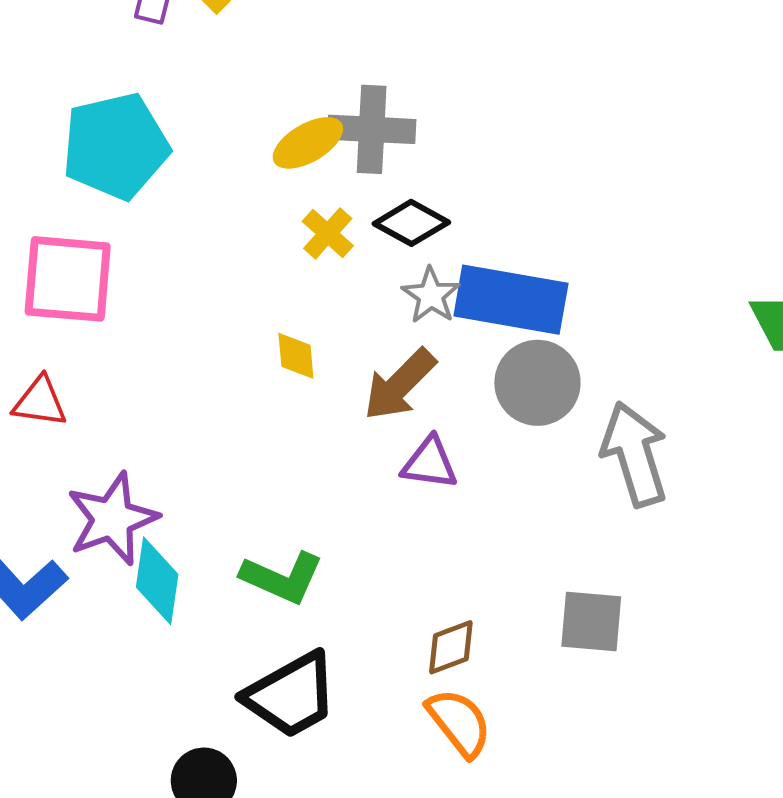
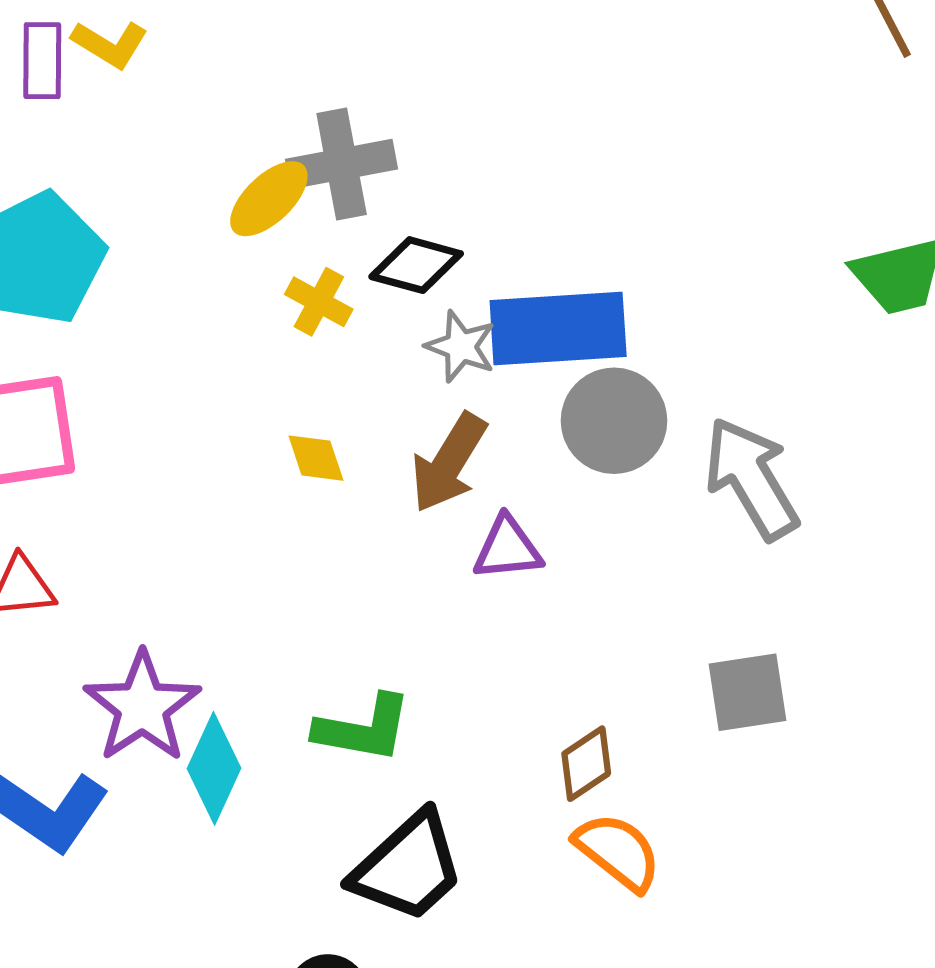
cyan diamond: (157, 581) -> (214, 768), turned 30

